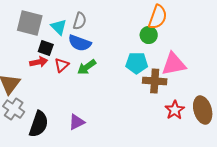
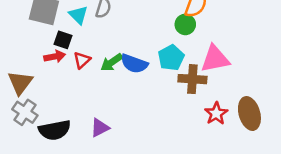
blue semicircle: (80, 43) -> (134, 64), moved
cyan pentagon: (137, 63) -> (171, 58), turned -30
black semicircle: (39, 124) -> (55, 130), turned 60

